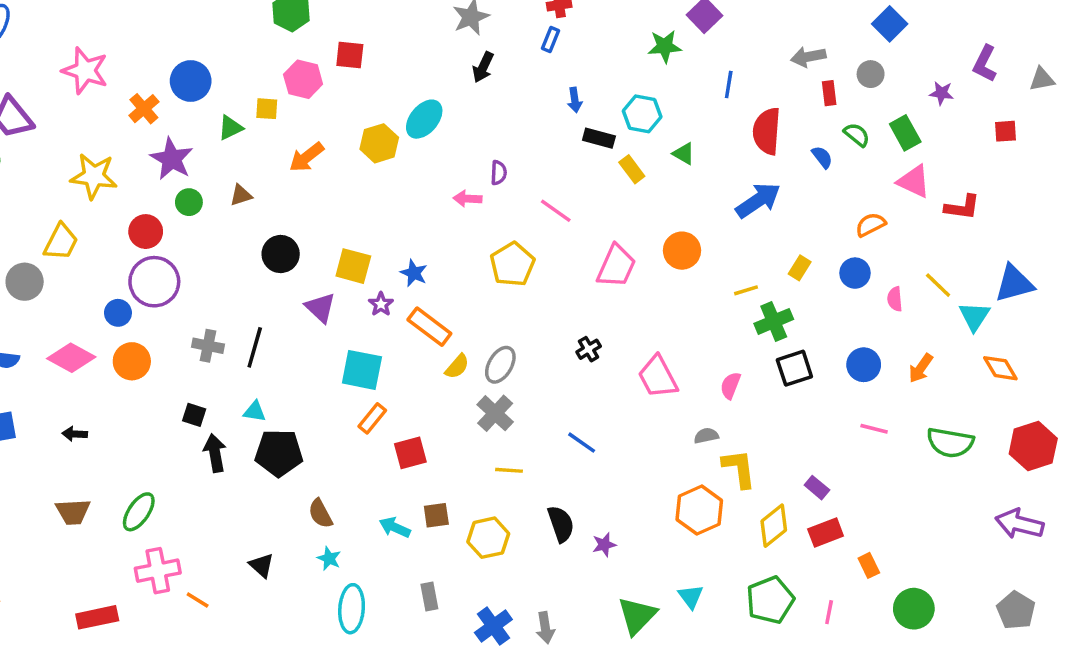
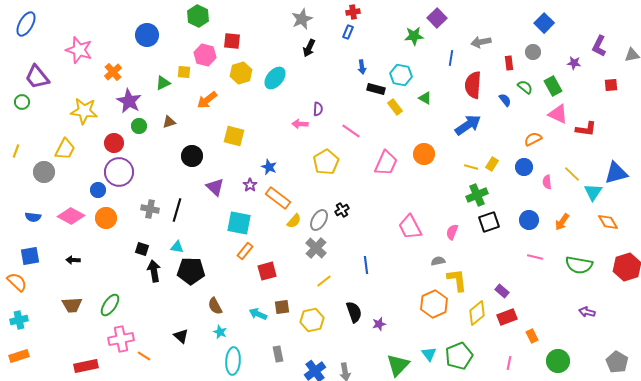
gray arrow: (808, 57) -> (481, 42), moved
blue circle: (191, 81) -> (147, 35), moved
yellow hexagon: (379, 143) -> (241, 73), moved
yellow square: (353, 266) -> (234, 136), moved
yellow line: (746, 290) -> (471, 167), moved, turned 32
black cross: (589, 349) -> (342, 210), moved
blue line: (582, 443) -> (366, 265), turned 48
yellow line: (509, 470) -> (324, 281), turned -42
purple arrow: (1019, 524) -> (587, 312), moved, size x0.6
green pentagon: (770, 600) -> (459, 356), moved

